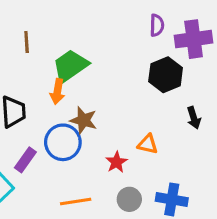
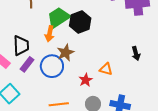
black hexagon: (166, 75) -> (80, 22), moved
brown star: (83, 120) -> (66, 53), turned 30
purple rectangle: (25, 160) -> (27, 64), moved

